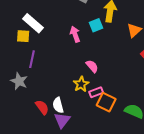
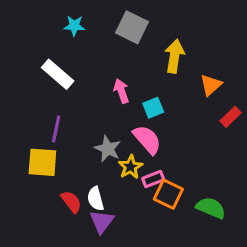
cyan square: (96, 25) -> (153, 108), moved
yellow square: (23, 36) -> (42, 162), moved, size x1.5
pink semicircle: (92, 66) -> (147, 140), size x1.5
gray star: (19, 81) -> (108, 149), moved

